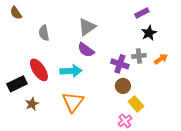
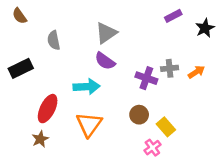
black star: (149, 33) -> (205, 28), moved
red ellipse: (39, 70) -> (48, 109), moved, turned 60
black rectangle: (17, 84) -> (21, 68), moved
brown circle: (123, 86) -> (139, 115), moved
brown star: (32, 104) -> (40, 139), moved

